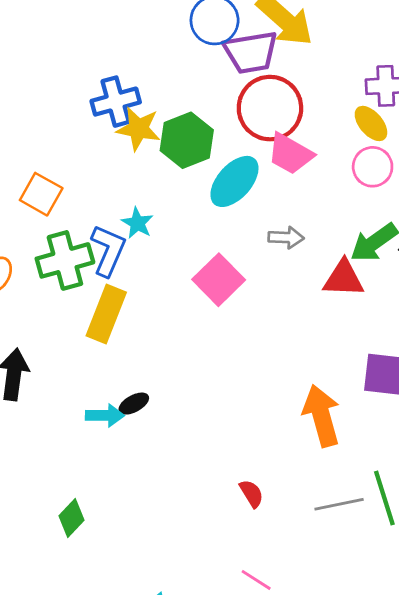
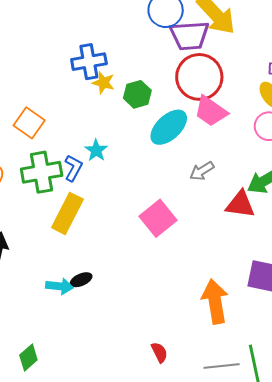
yellow star: (138, 129) -> (103, 83), size x0.7
green hexagon: (187, 140) -> (137, 94), size x0.7
gray arrow: (286, 238) -> (202, 171), turned 140
blue L-shape: (108, 250) -> (73, 168), size x0.7
pink square: (219, 280) -> (158, 218), moved

